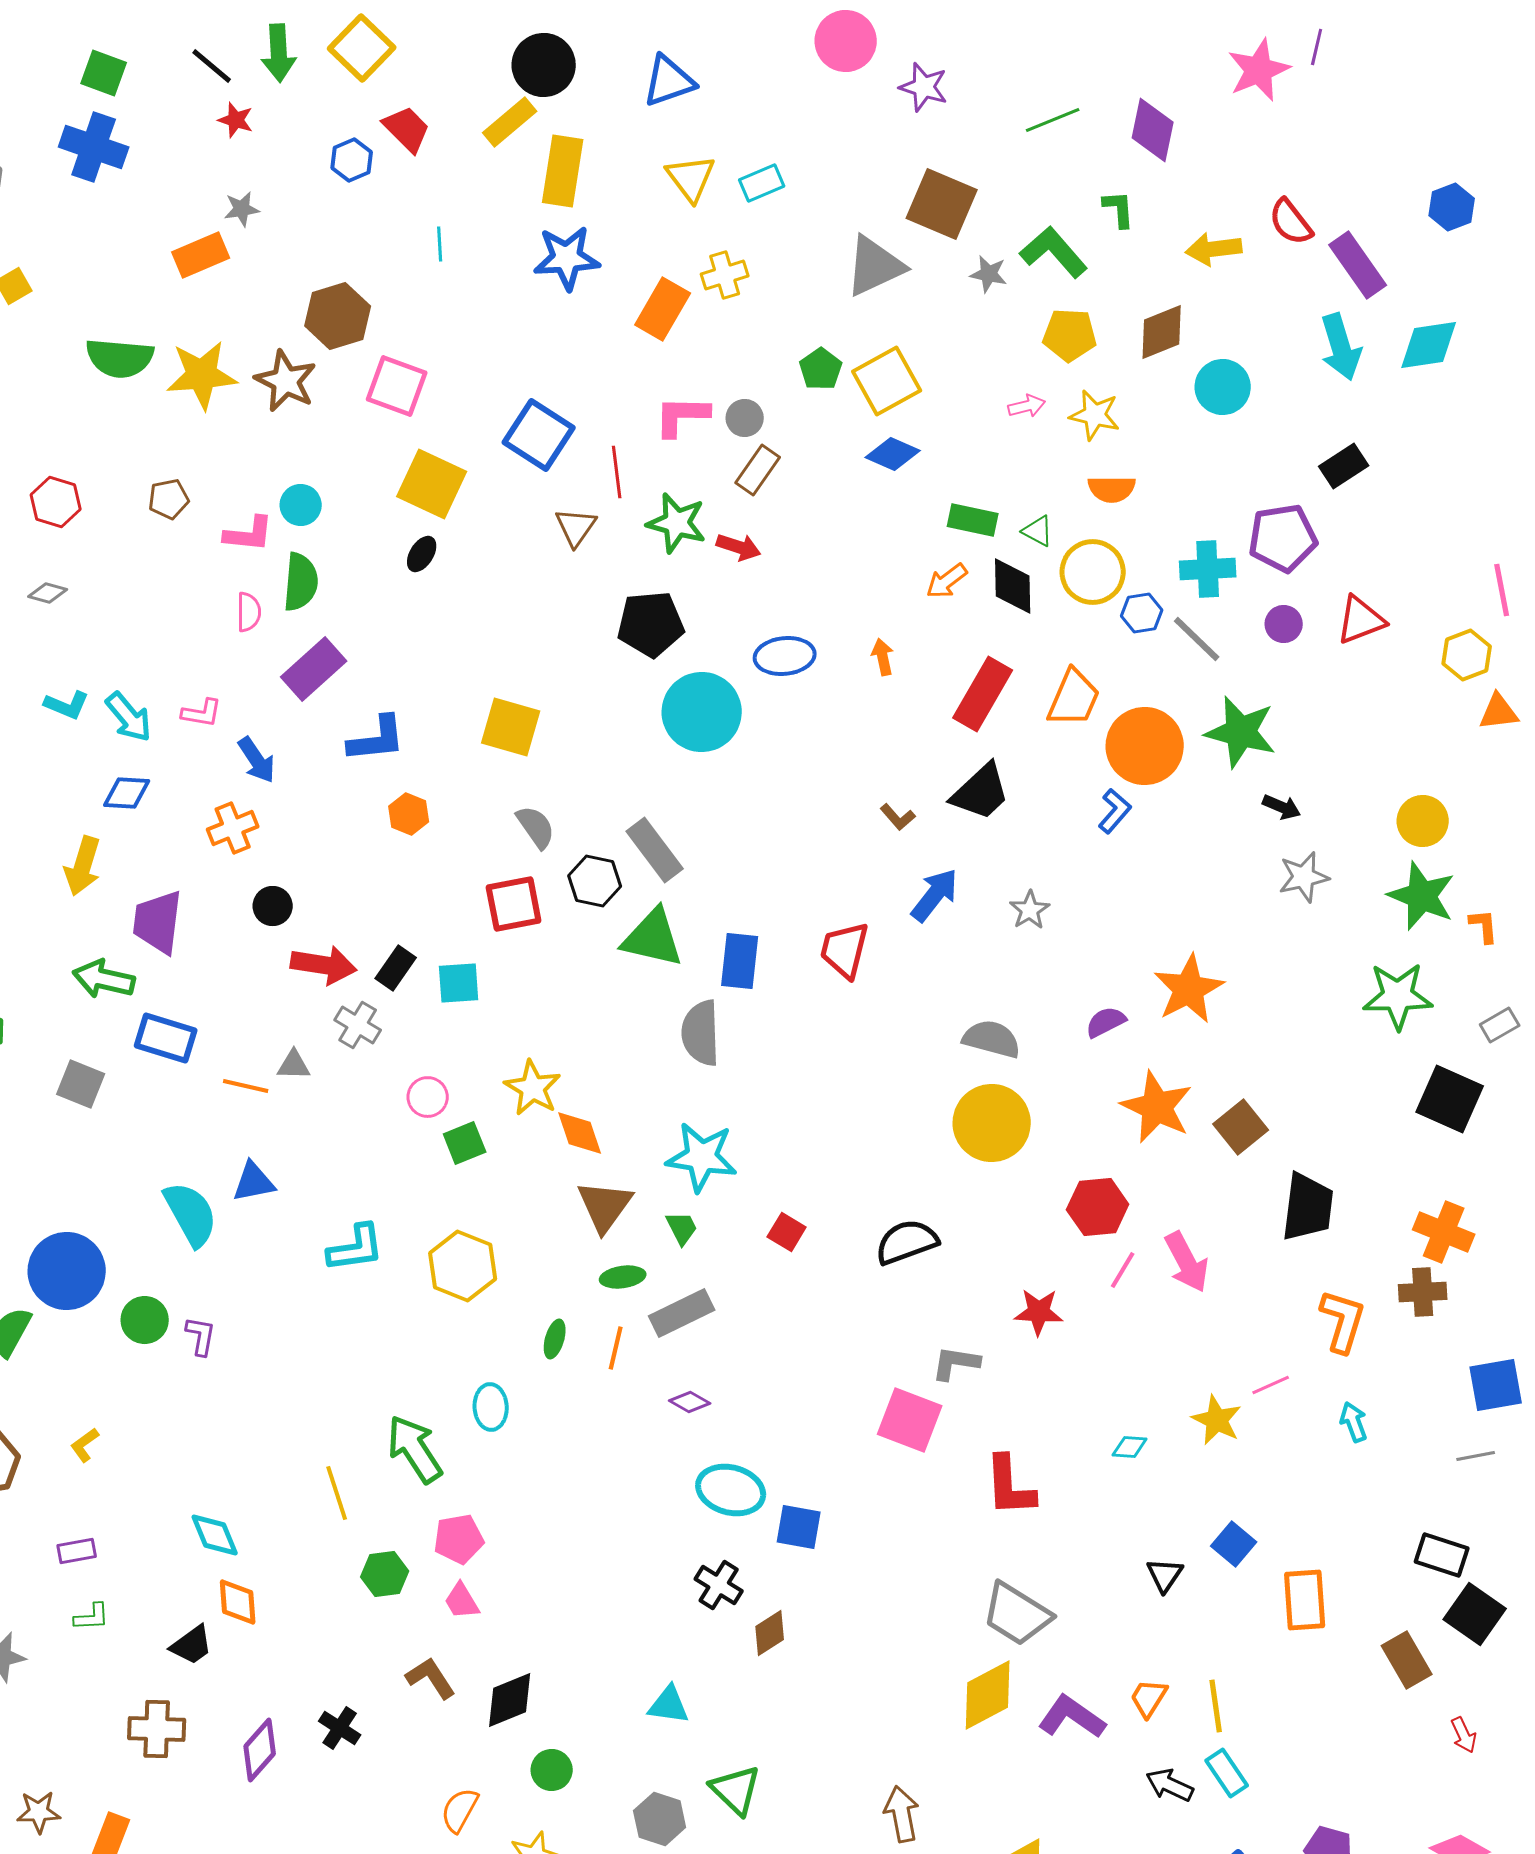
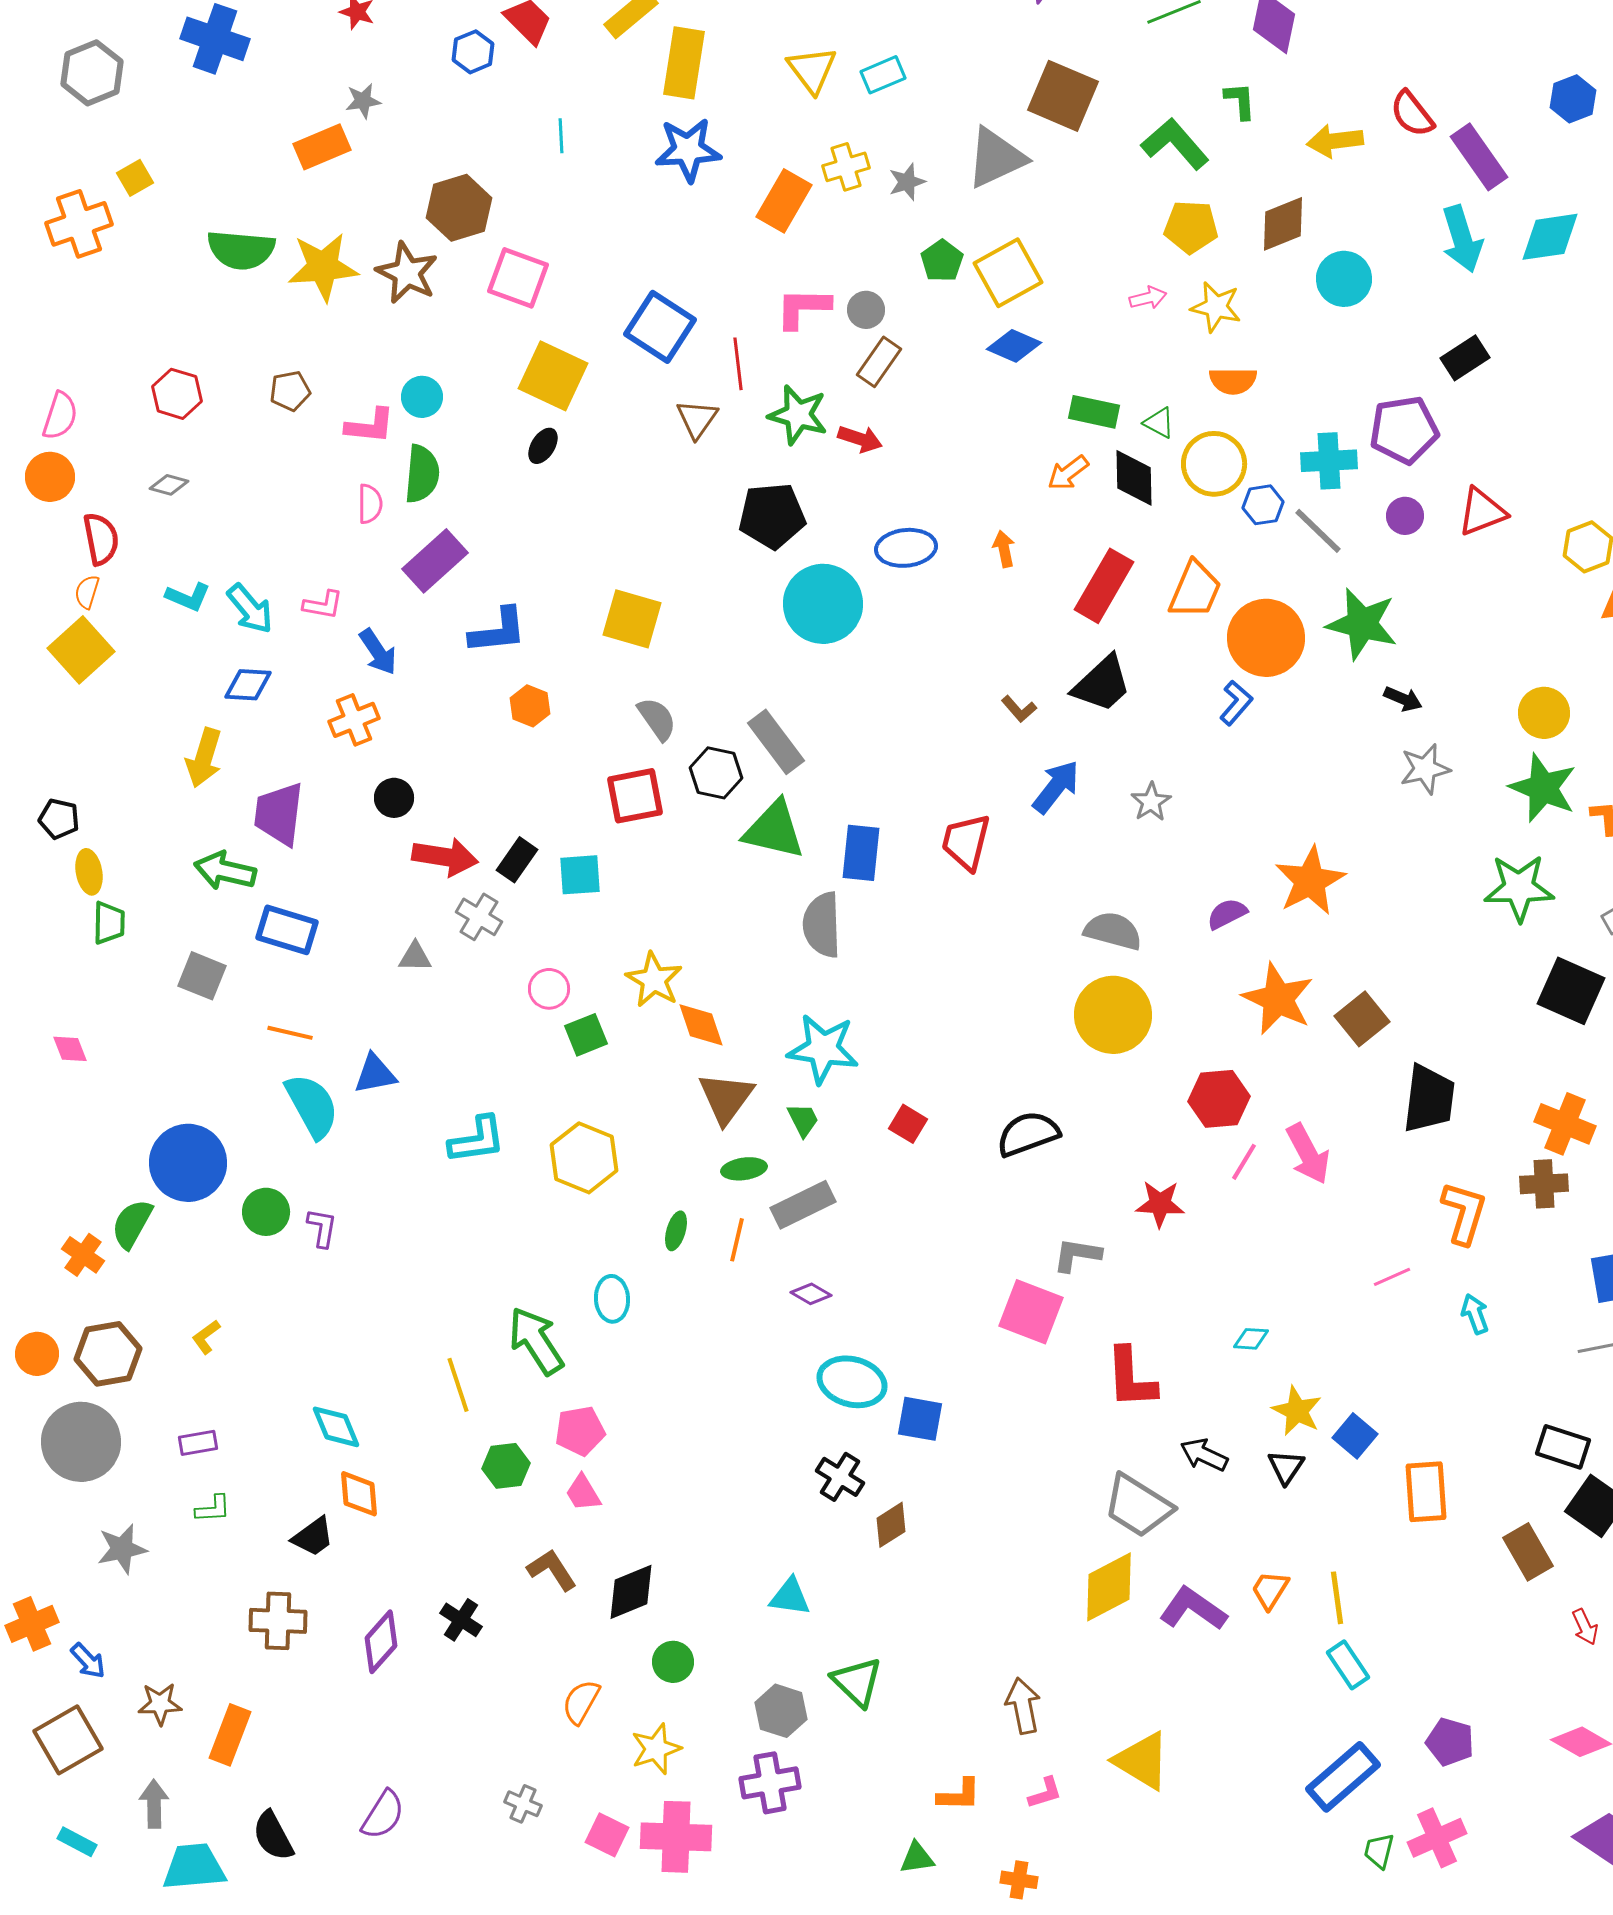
gray star: (989, 274) -> (907, 182), moved, turned -30
orange line: (246, 1086) -> (290, 1033), moved
yellow star: (1217, 1420) -> (1297, 1411), moved
black arrow: (1170, 1785) -> (1204, 1455), moved

